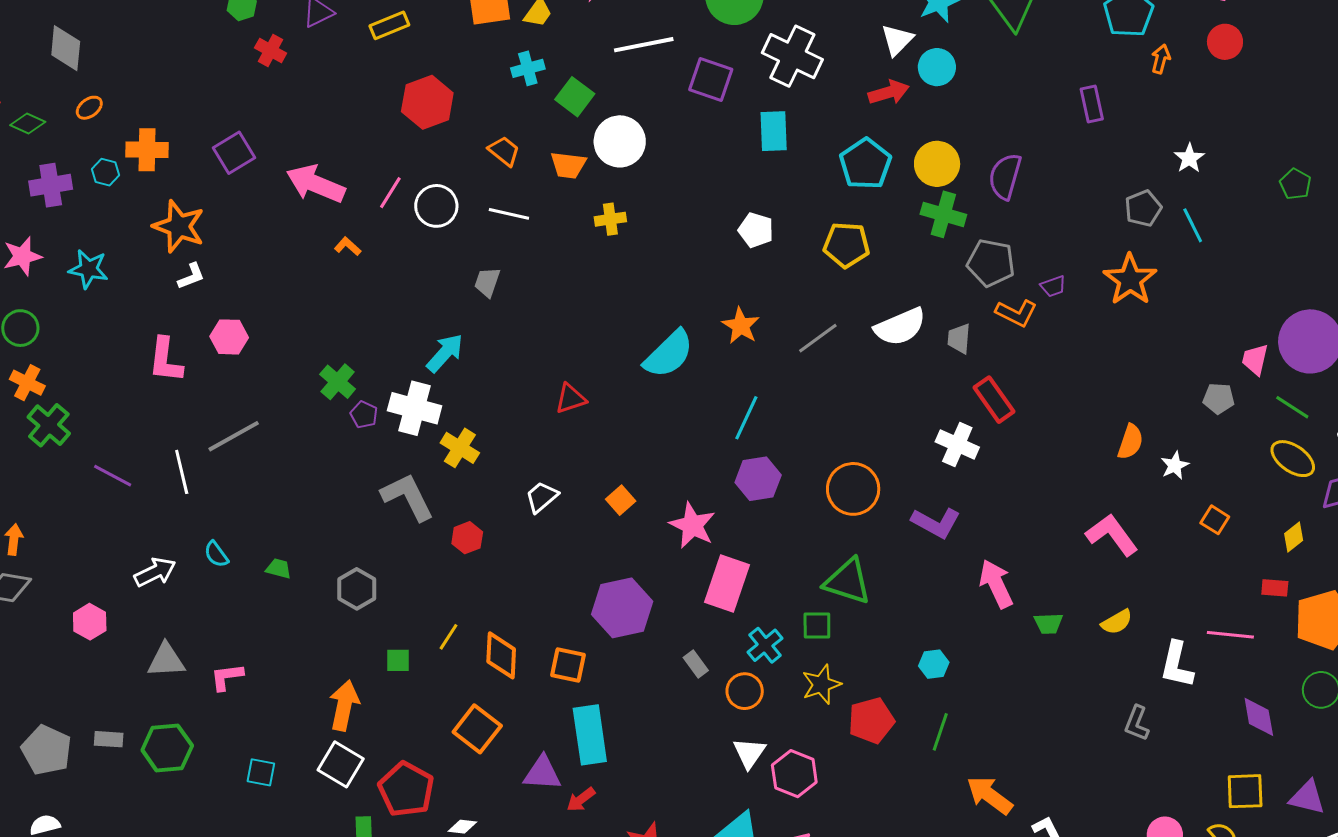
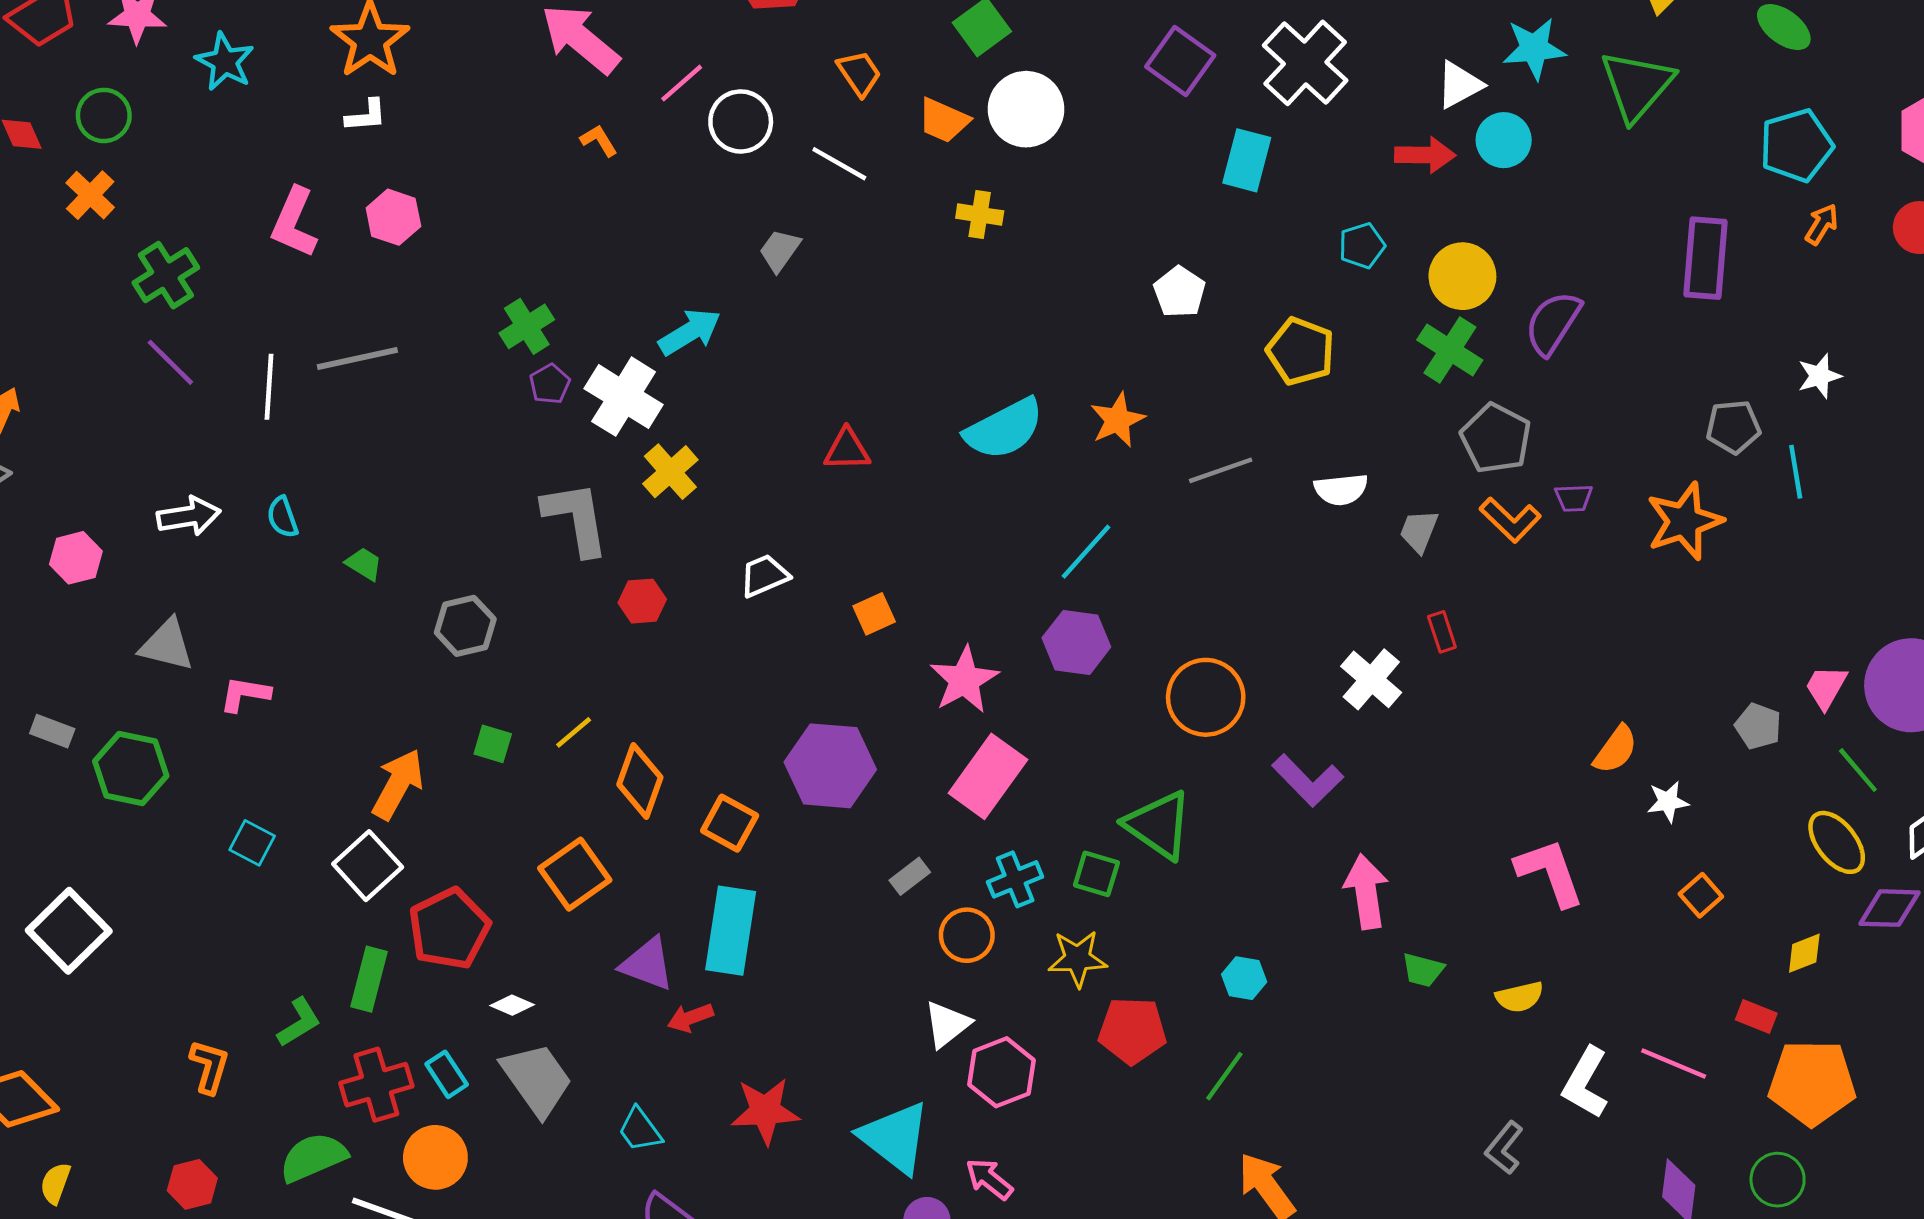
purple rectangle: (1092, 104) -> (1706, 258), size x1.5
cyan pentagon: (865, 164) -> (1362, 246), size x0.6
white semicircle: (900, 327) -> (1341, 489), size x0.7
red rectangle: (994, 400) -> (1442, 632), size x0.6
green cross: (49, 425) -> (166, 275), moved
gray rectangle: (696, 664) -> (910, 876), turned 72

